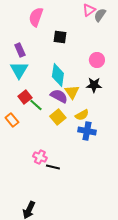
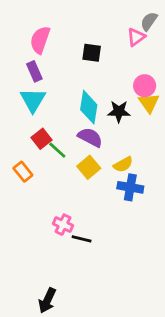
pink triangle: (89, 10) -> (136, 37), moved
pink semicircle: (36, 17) -> (40, 40), moved
black star: (94, 85) -> (119, 111), moved
yellow triangle: (72, 92) -> (149, 103), moved

